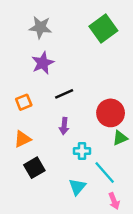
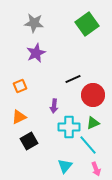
black line: (64, 94) -> (73, 79), moved
green triangle: (120, 138) -> (93, 123), moved
cyan cross: (82, 151) -> (69, 127), size x1.5
cyan triangle: (77, 187) -> (65, 166), moved

